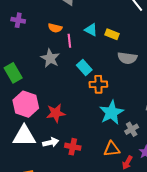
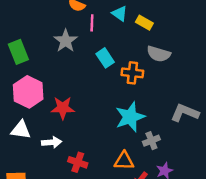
orange cross: (98, 84) -> (132, 73), moved
white triangle: (24, 136) -> (21, 130), size x0.7
red cross: (73, 147) -> (78, 162), moved

